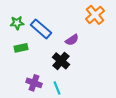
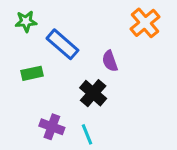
green star: (17, 23) -> (26, 21), moved
purple semicircle: (72, 40) -> (110, 61), turned 104

